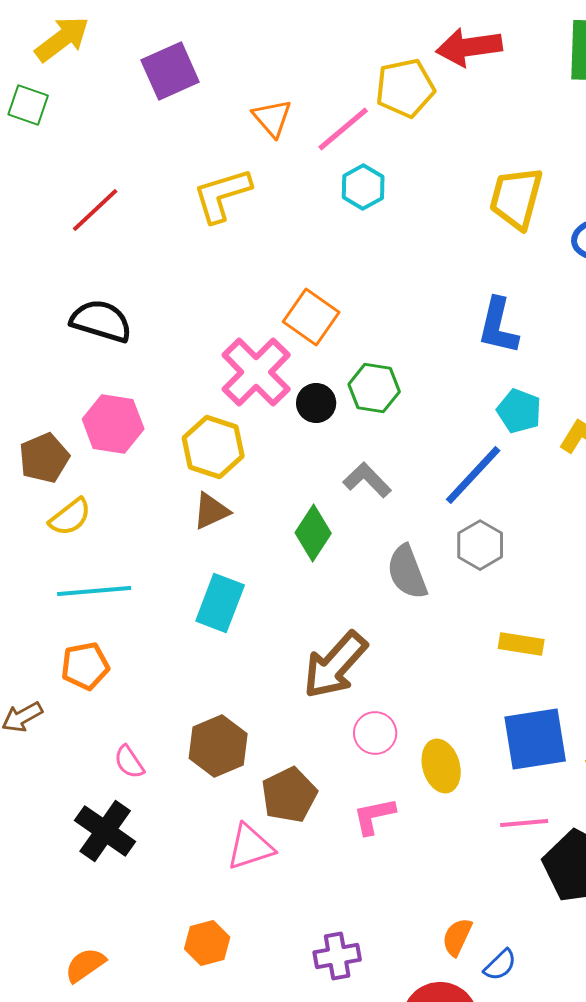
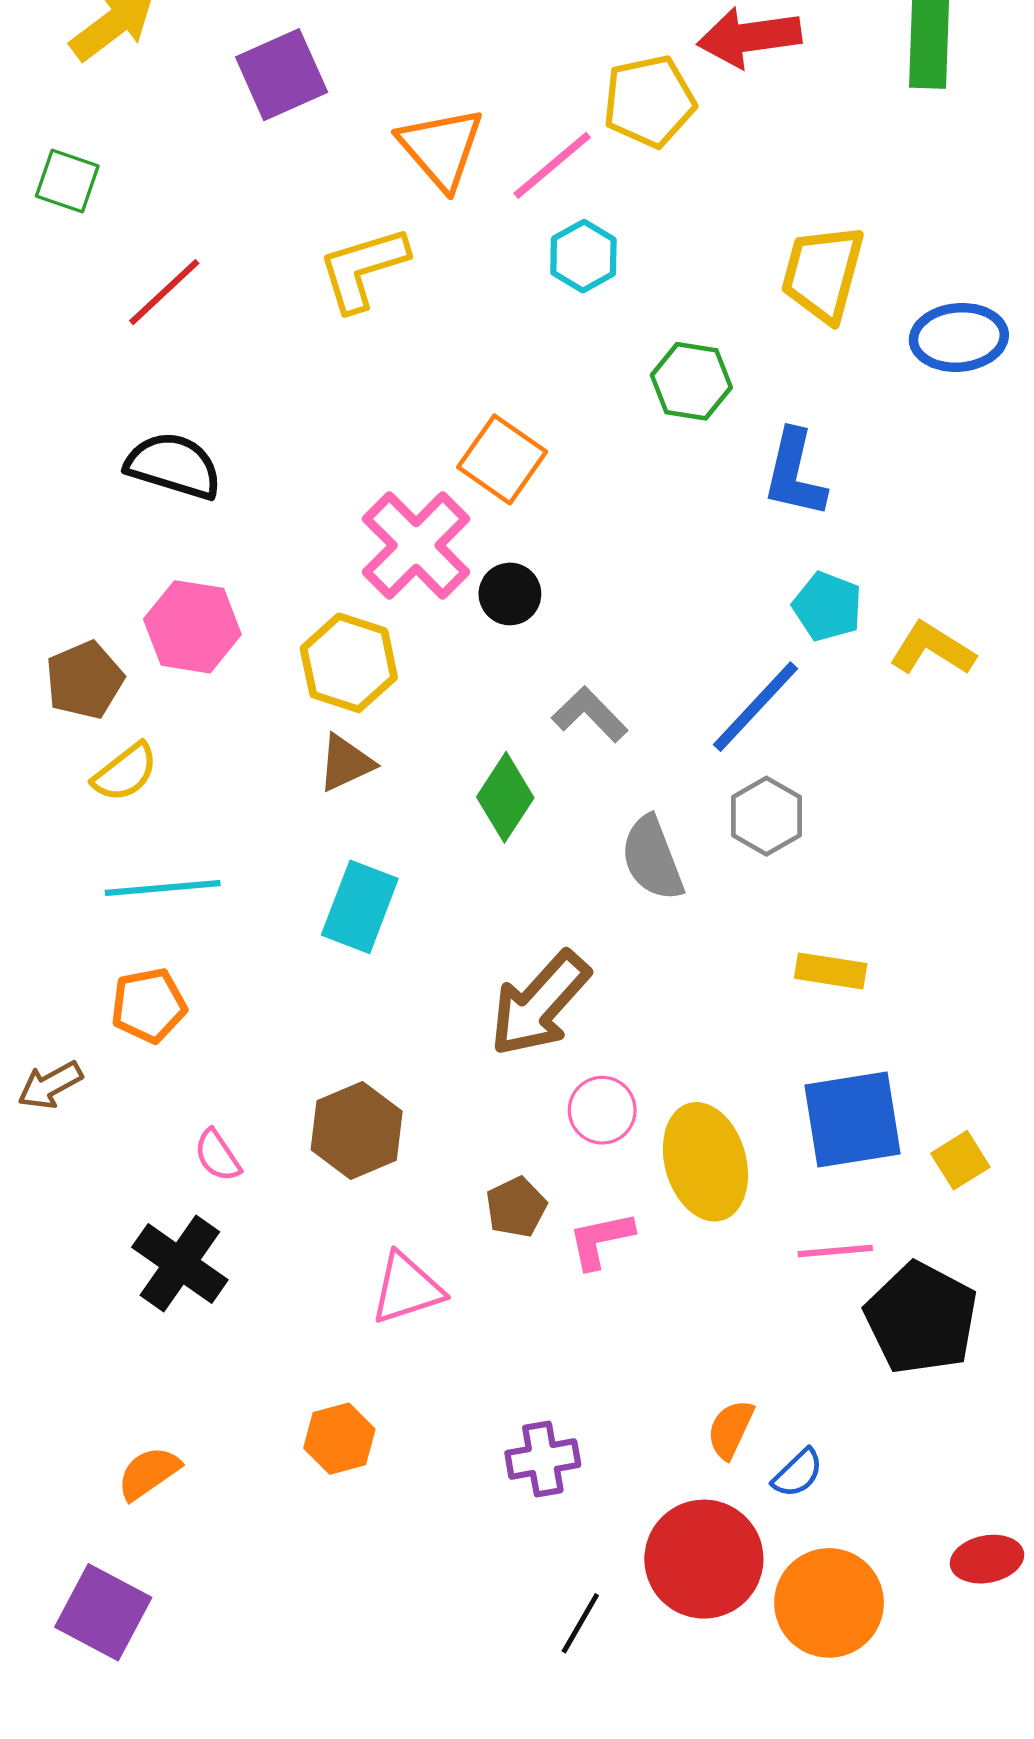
green square: (28, 105) -> (67, 181), moved
orange triangle: (272, 118) -> (441, 148), size x1.4
green hexagon: (374, 388) -> (691, 381), moved
yellow ellipse: (441, 766) -> (705, 1162), size x1.4
brown pentagon: (289, 795) -> (516, 1207), moved, size x0.7

